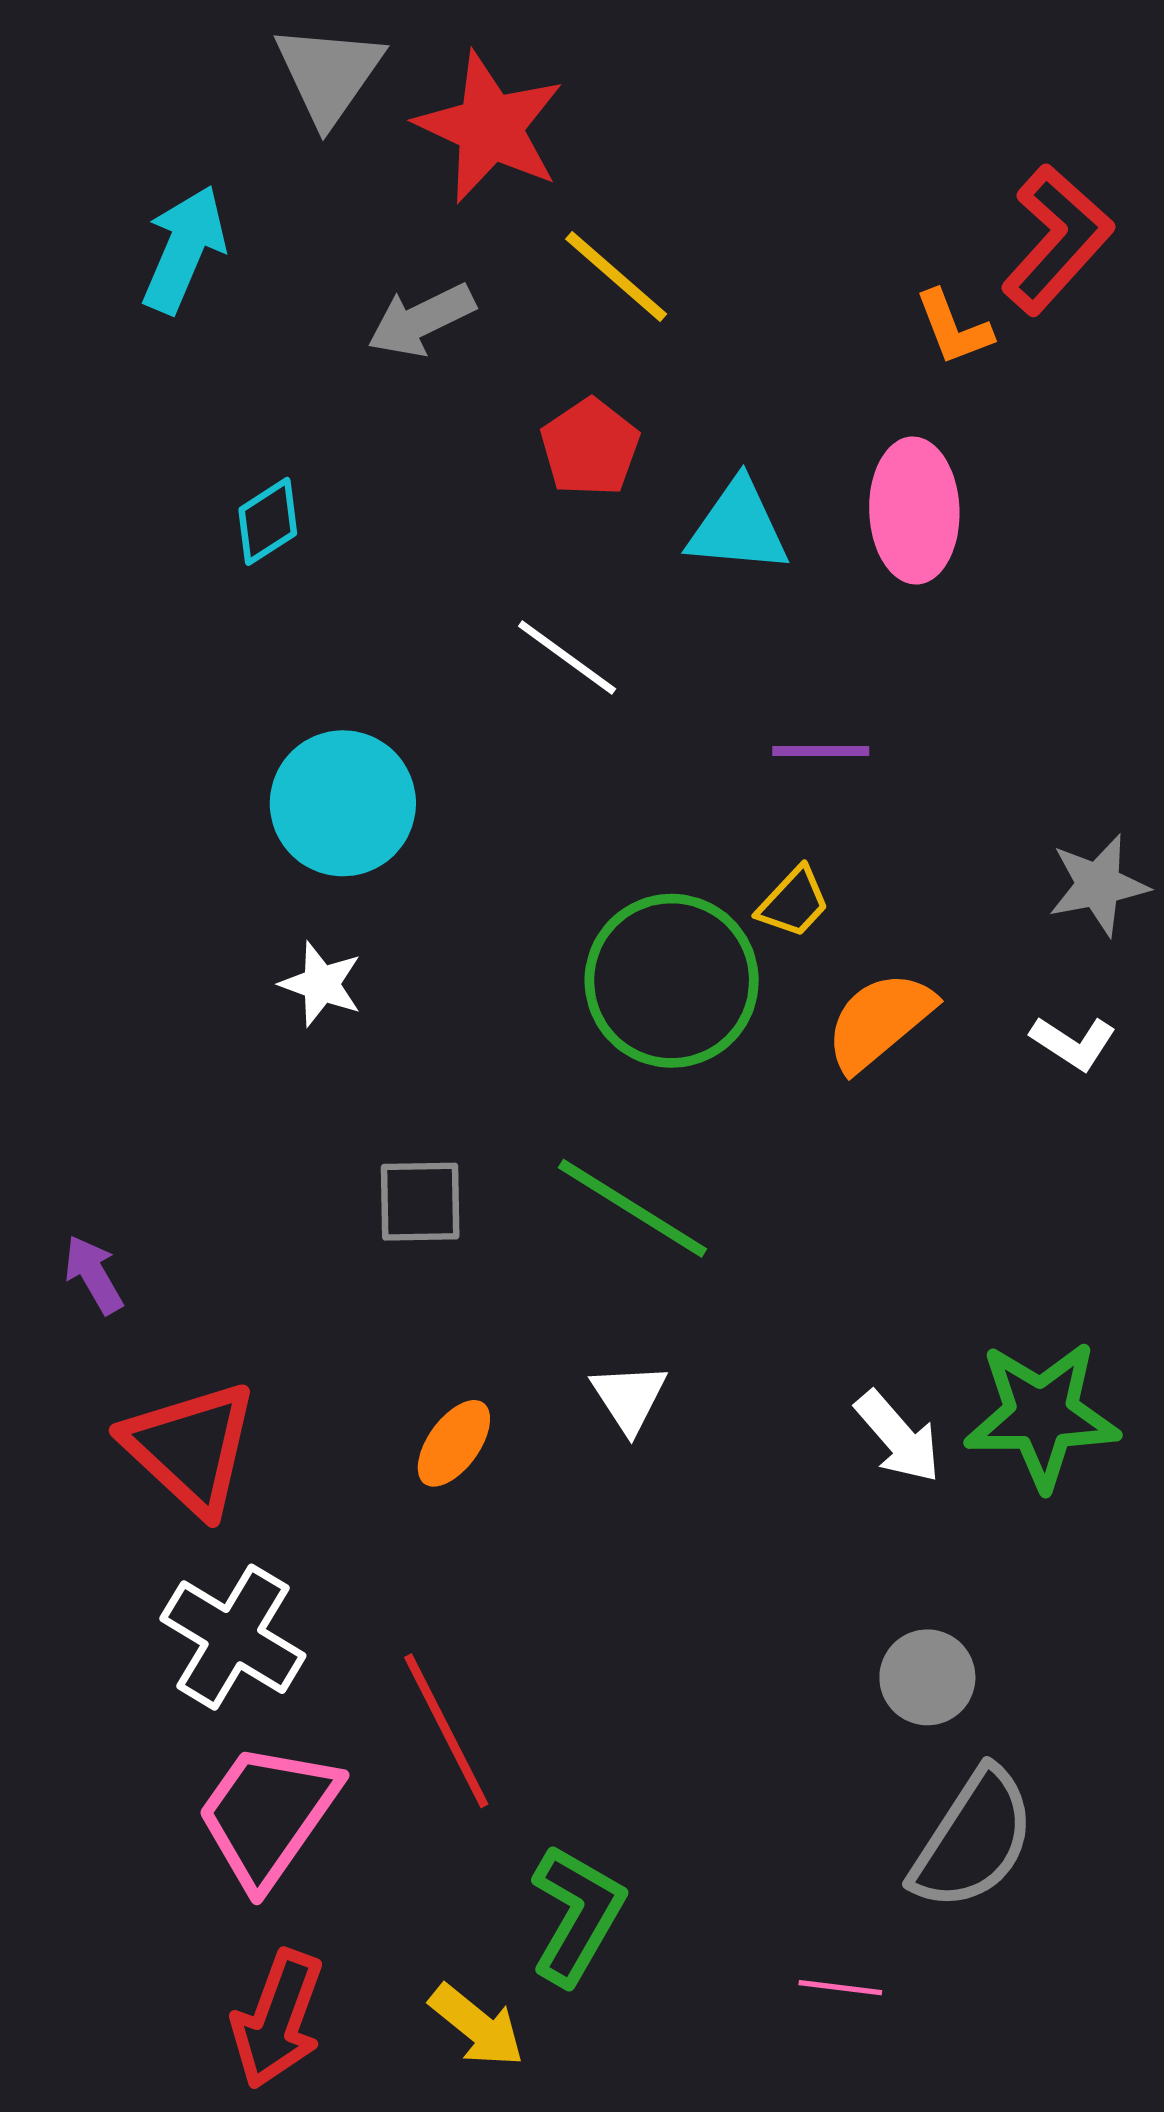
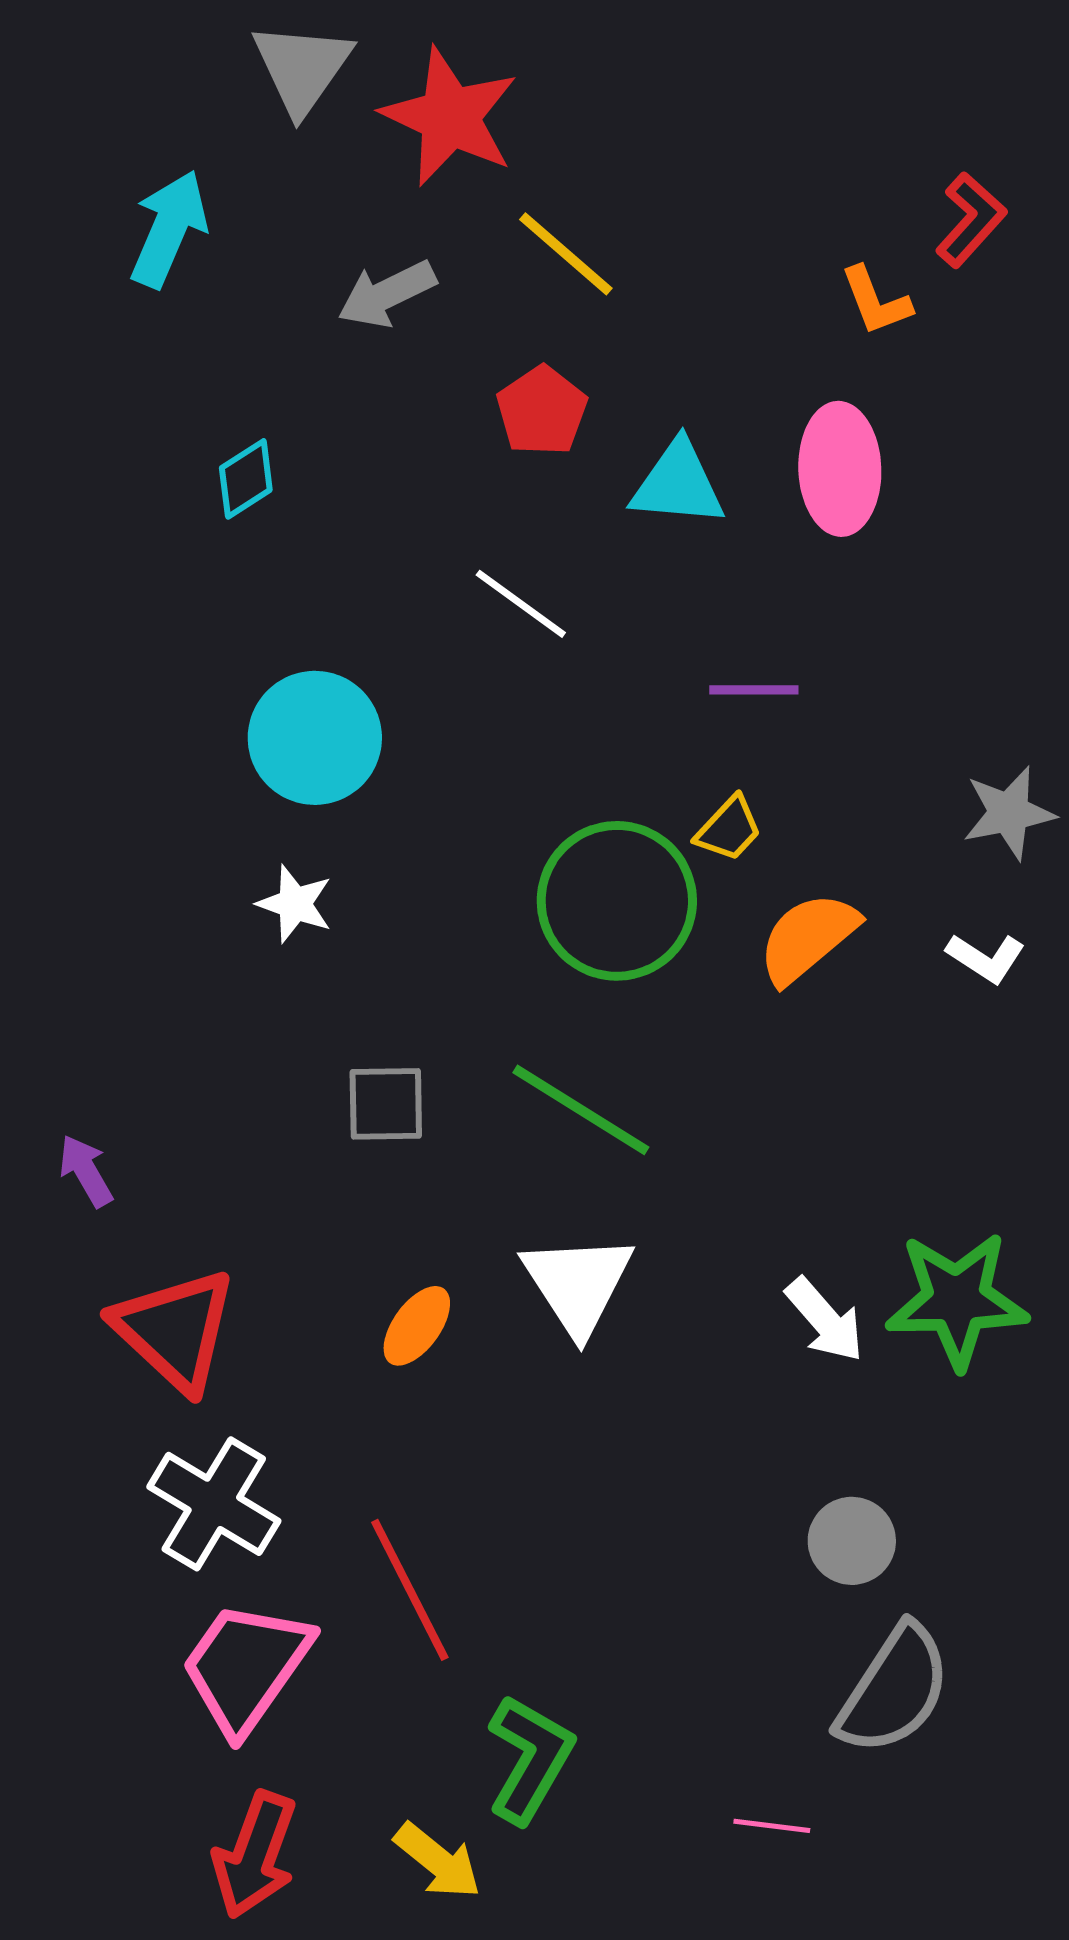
red L-shape: (1057, 239) -> (971, 220), size x0.7
white triangle: (629, 1398) -> (578, 1284), size x1.6

